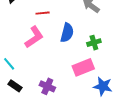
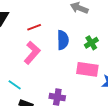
pink rectangle: (83, 67) -> (87, 69), turned 45

